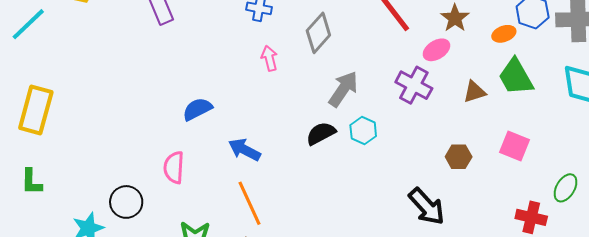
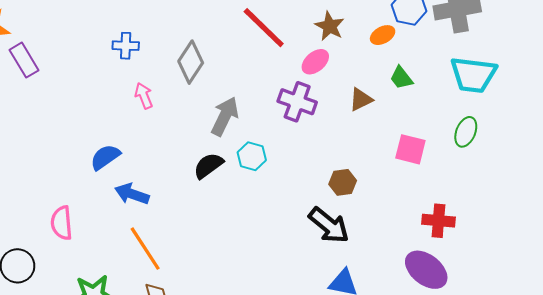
green trapezoid: (516, 77) -> (401, 78), size x0.6
blue semicircle: (197, 109) -> (105, 157), moved
brown hexagon: (459, 157) -> (343, 182), moved
green ellipse: (566, 188) -> (466, 132), moved

